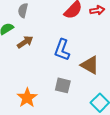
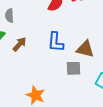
gray square: (63, 85) -> (73, 68), moved

